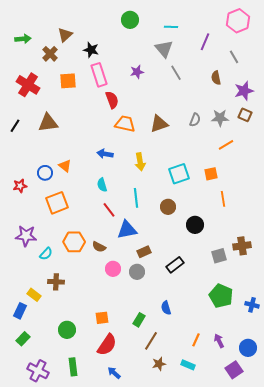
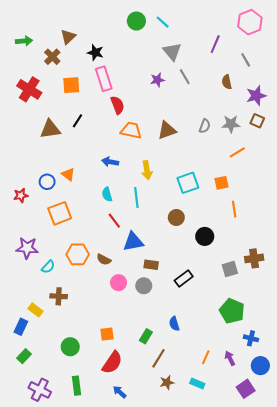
cyan line: (171, 27) -> (163, 22), moved, turned 40
purple star: (137, 72) -> (157, 80), moved
black line: (15, 126) -> (78, 121), moved
cyan line: (136, 198) -> (136, 198), moved
brown rectangle: (144, 252) -> (151, 265), turned 32
blue cross: (252, 305) -> (251, 338), moved

